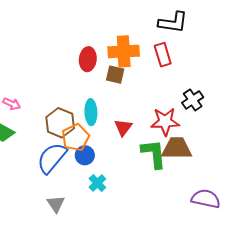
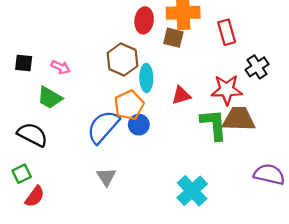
red rectangle: (163, 55) -> (227, 32), moved
brown hexagon: (60, 123) -> (122, 60), moved
red triangle: (123, 127) -> (181, 95), turned 36
cyan cross: (97, 183) -> (192, 191), moved, size x1.6

